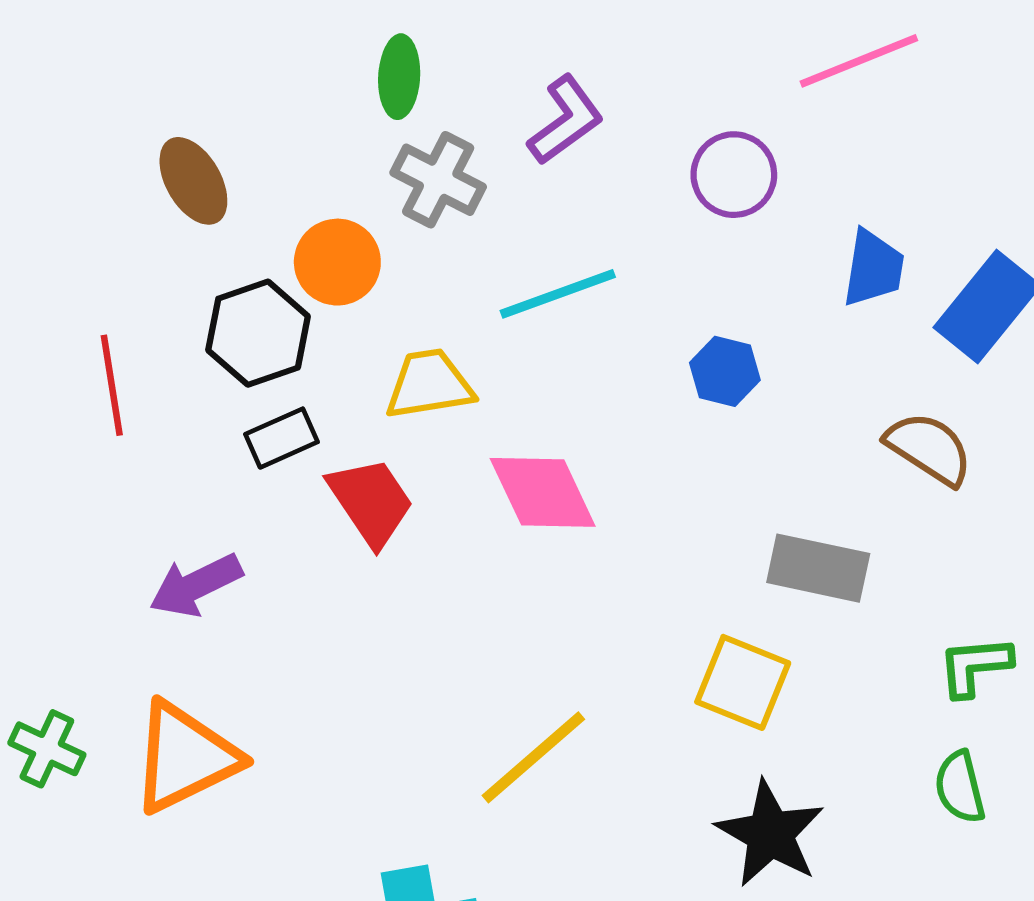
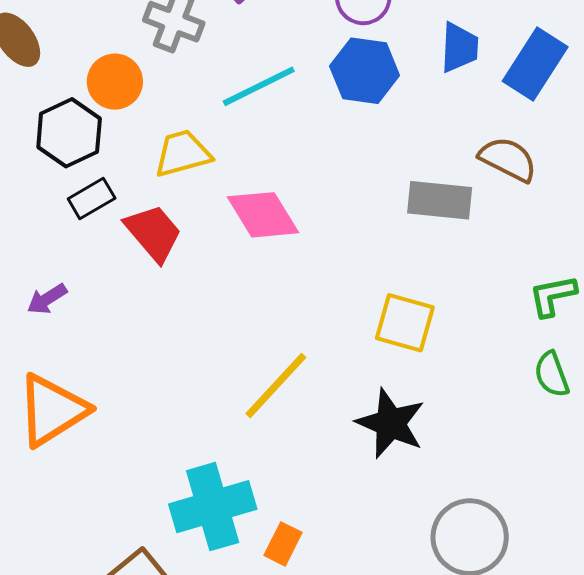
blue hexagon: (725, 371) -> (365, 71), moved, size x1.5
gray rectangle: (818, 568) -> (440, 200), moved
purple arrow: (196, 585) -> (47, 299), size x0.7
black star: (770, 834) -> (391, 423), moved

